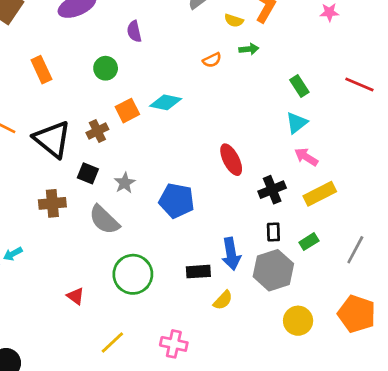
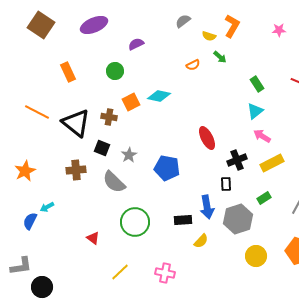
purple semicircle: (134, 31) -> (136, 44), turned 77
green arrow: (249, 49) -> (220, 57), turned 48
brown cross: (97, 131) -> (109, 117), turned 35
black rectangle: (273, 232) -> (226, 184), moved

